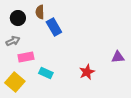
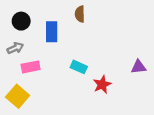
brown semicircle: (40, 12) -> (80, 14), moved
blue rectangle: (54, 27) -> (52, 32), moved, turned 30
cyan rectangle: (46, 73) -> (79, 67), moved

